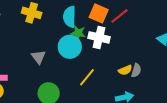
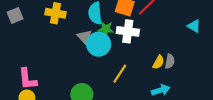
gray triangle: (39, 57) -> (85, 37), moved
yellow semicircle: (125, 70) -> (158, 62), turned -32

